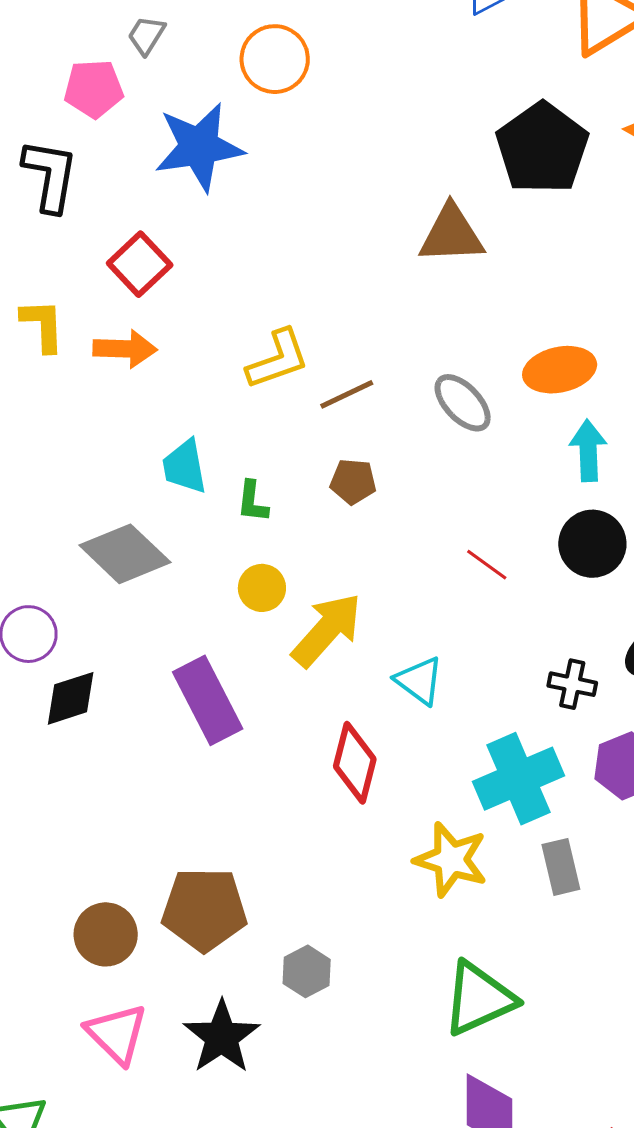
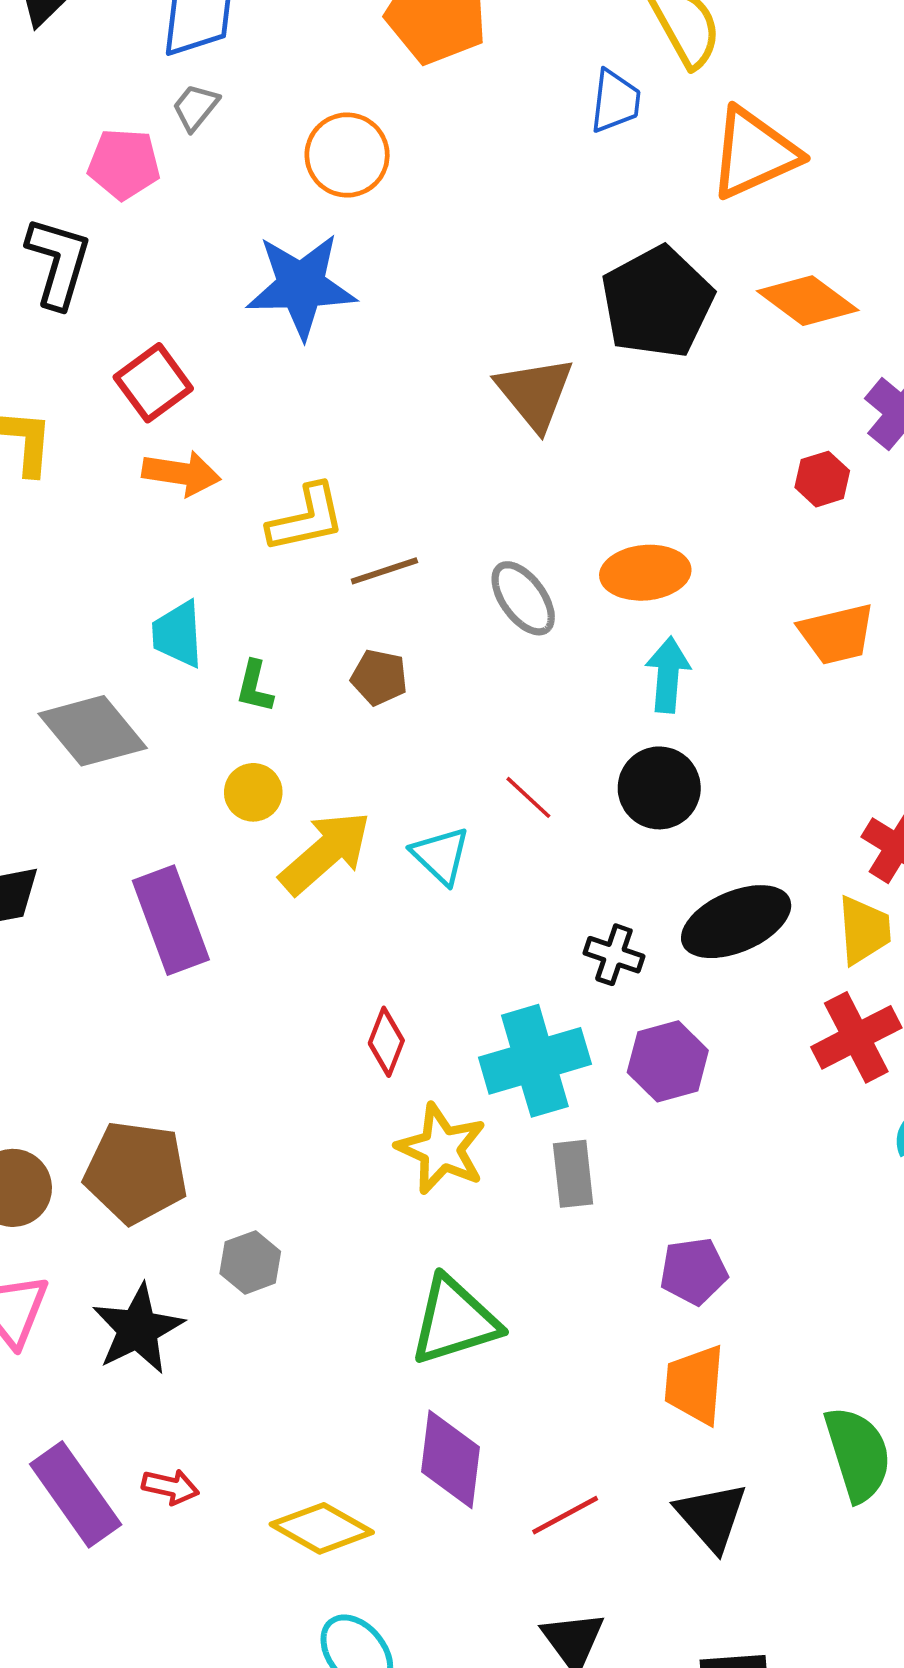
blue star: (199, 147) -> (301, 286), moved
brown triangle: (452, 234) -> (535, 393), turned 46
orange arrow: (125, 349) -> (181, 473), moved
cyan triangle: (419, 681) -> (441, 855), moved
red diamond: (355, 763) -> (386, 1042), moved, size x0.7

